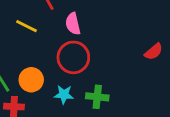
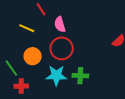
orange circle: (31, 80) -> (33, 56), moved
cyan star: (64, 95) -> (56, 75), size x1.5

